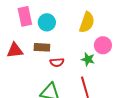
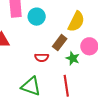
brown rectangle: (42, 47) -> (60, 43), moved, turned -63

